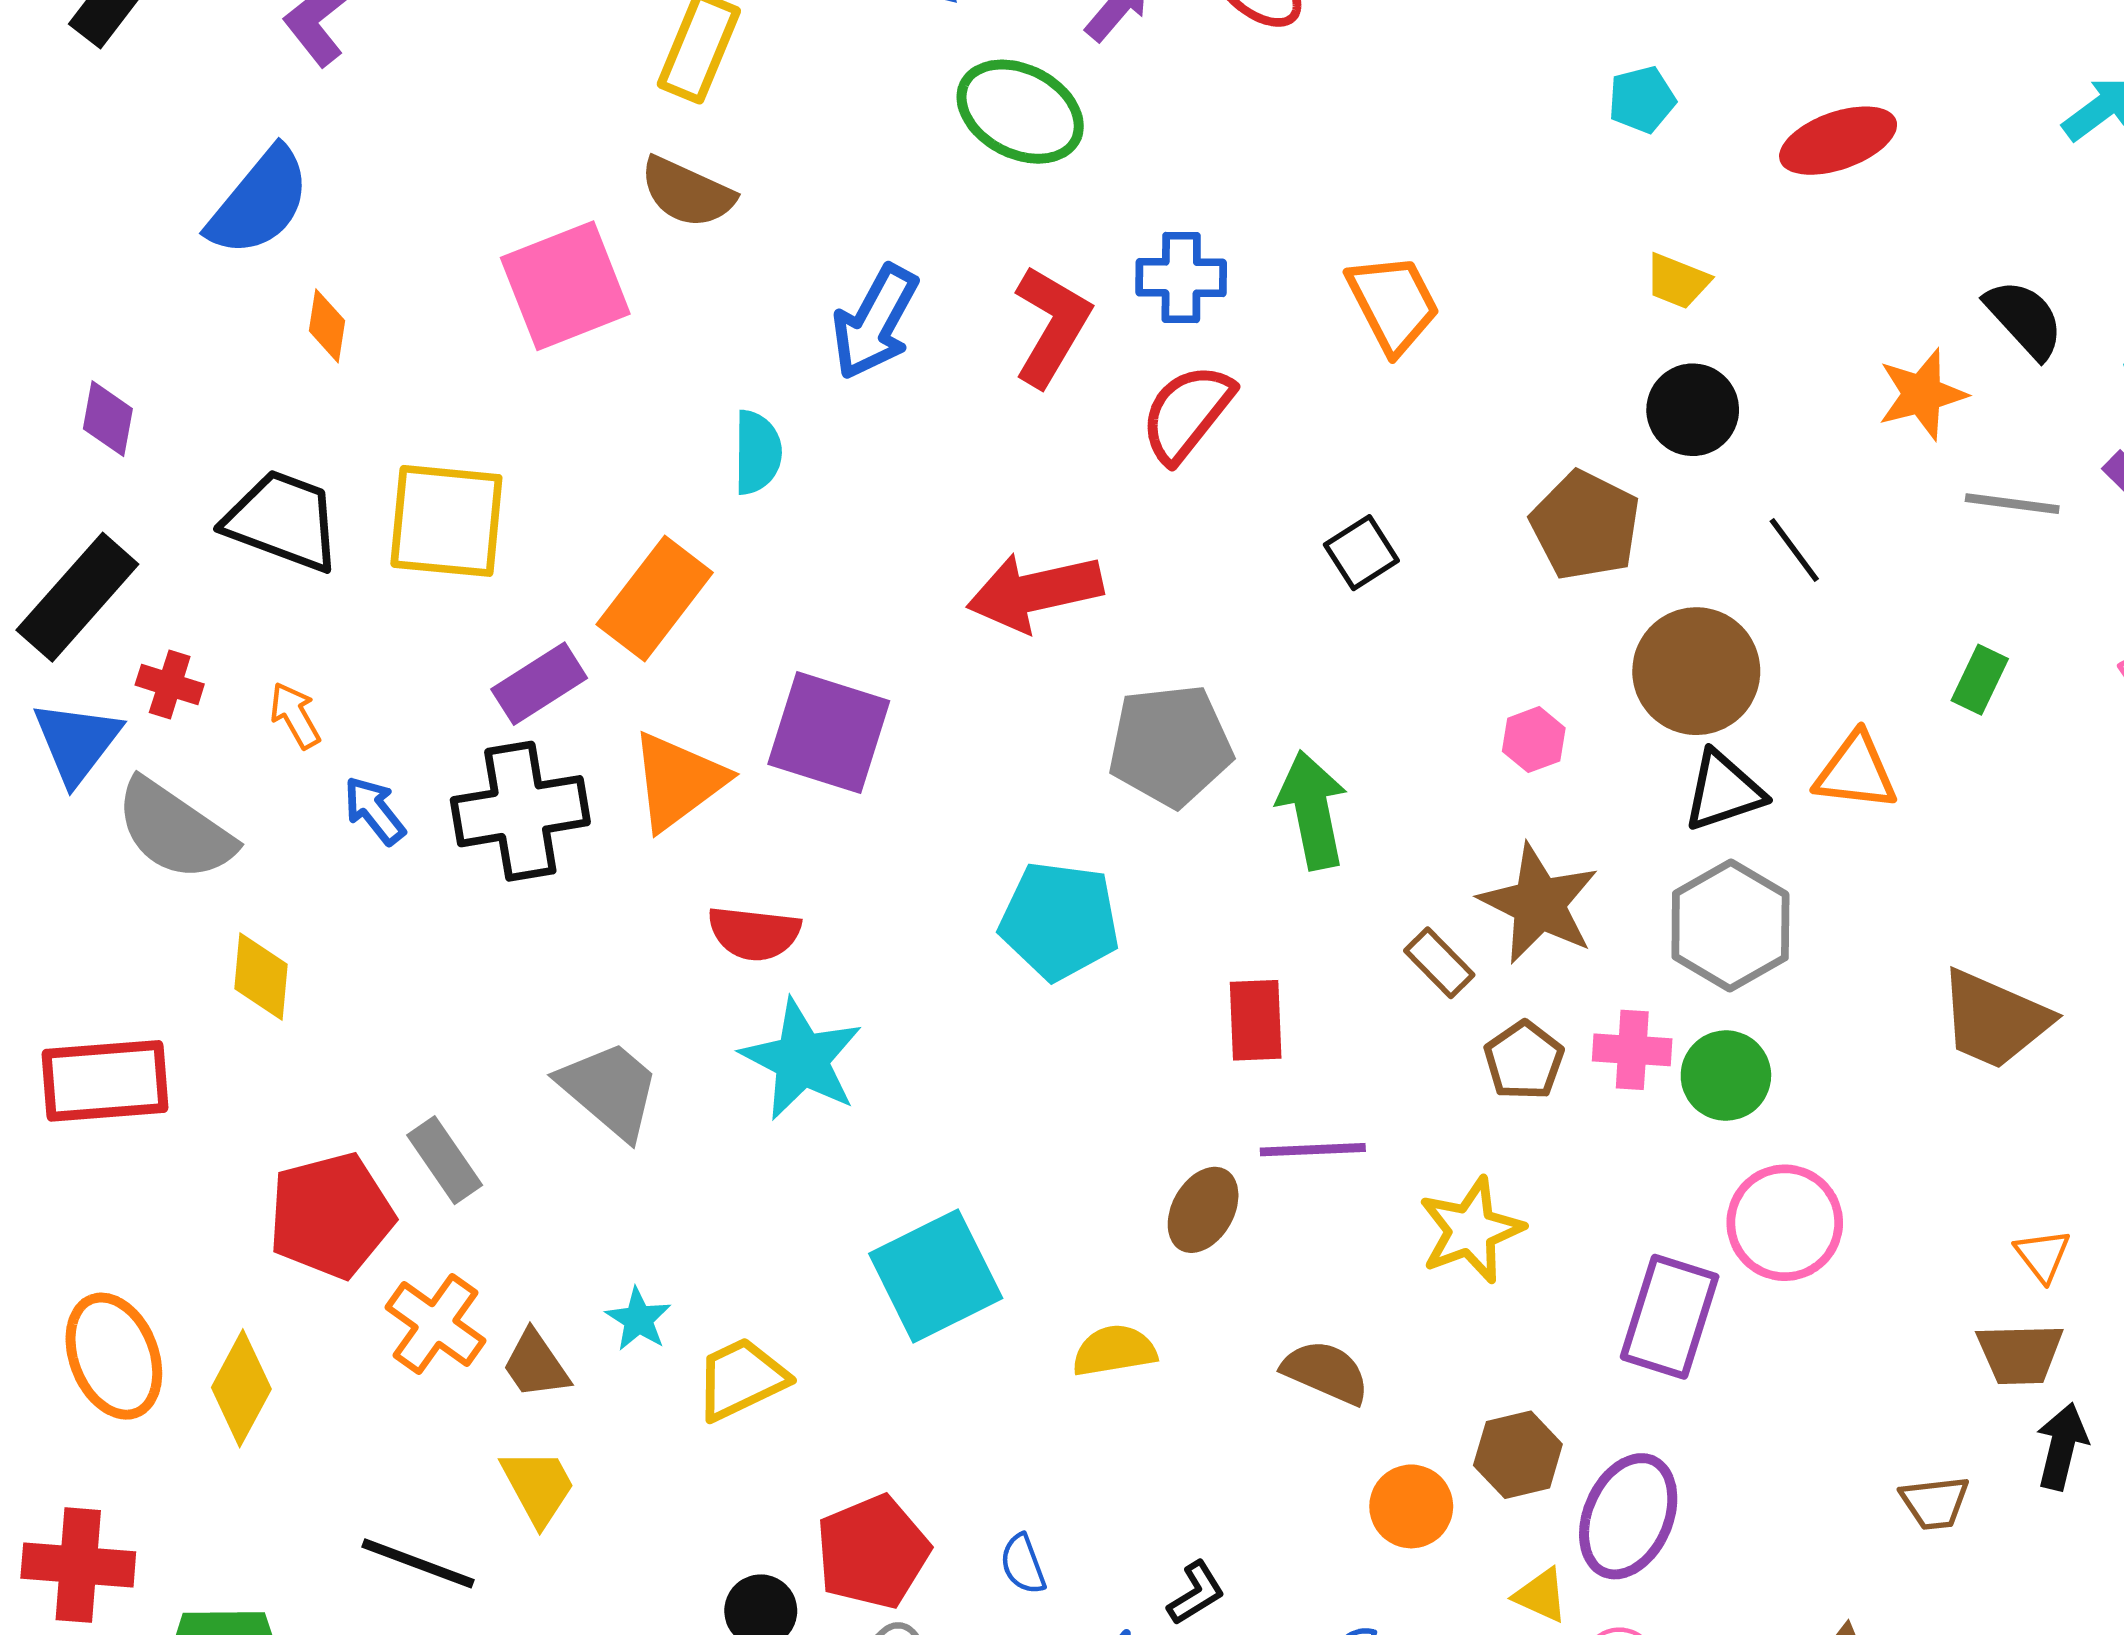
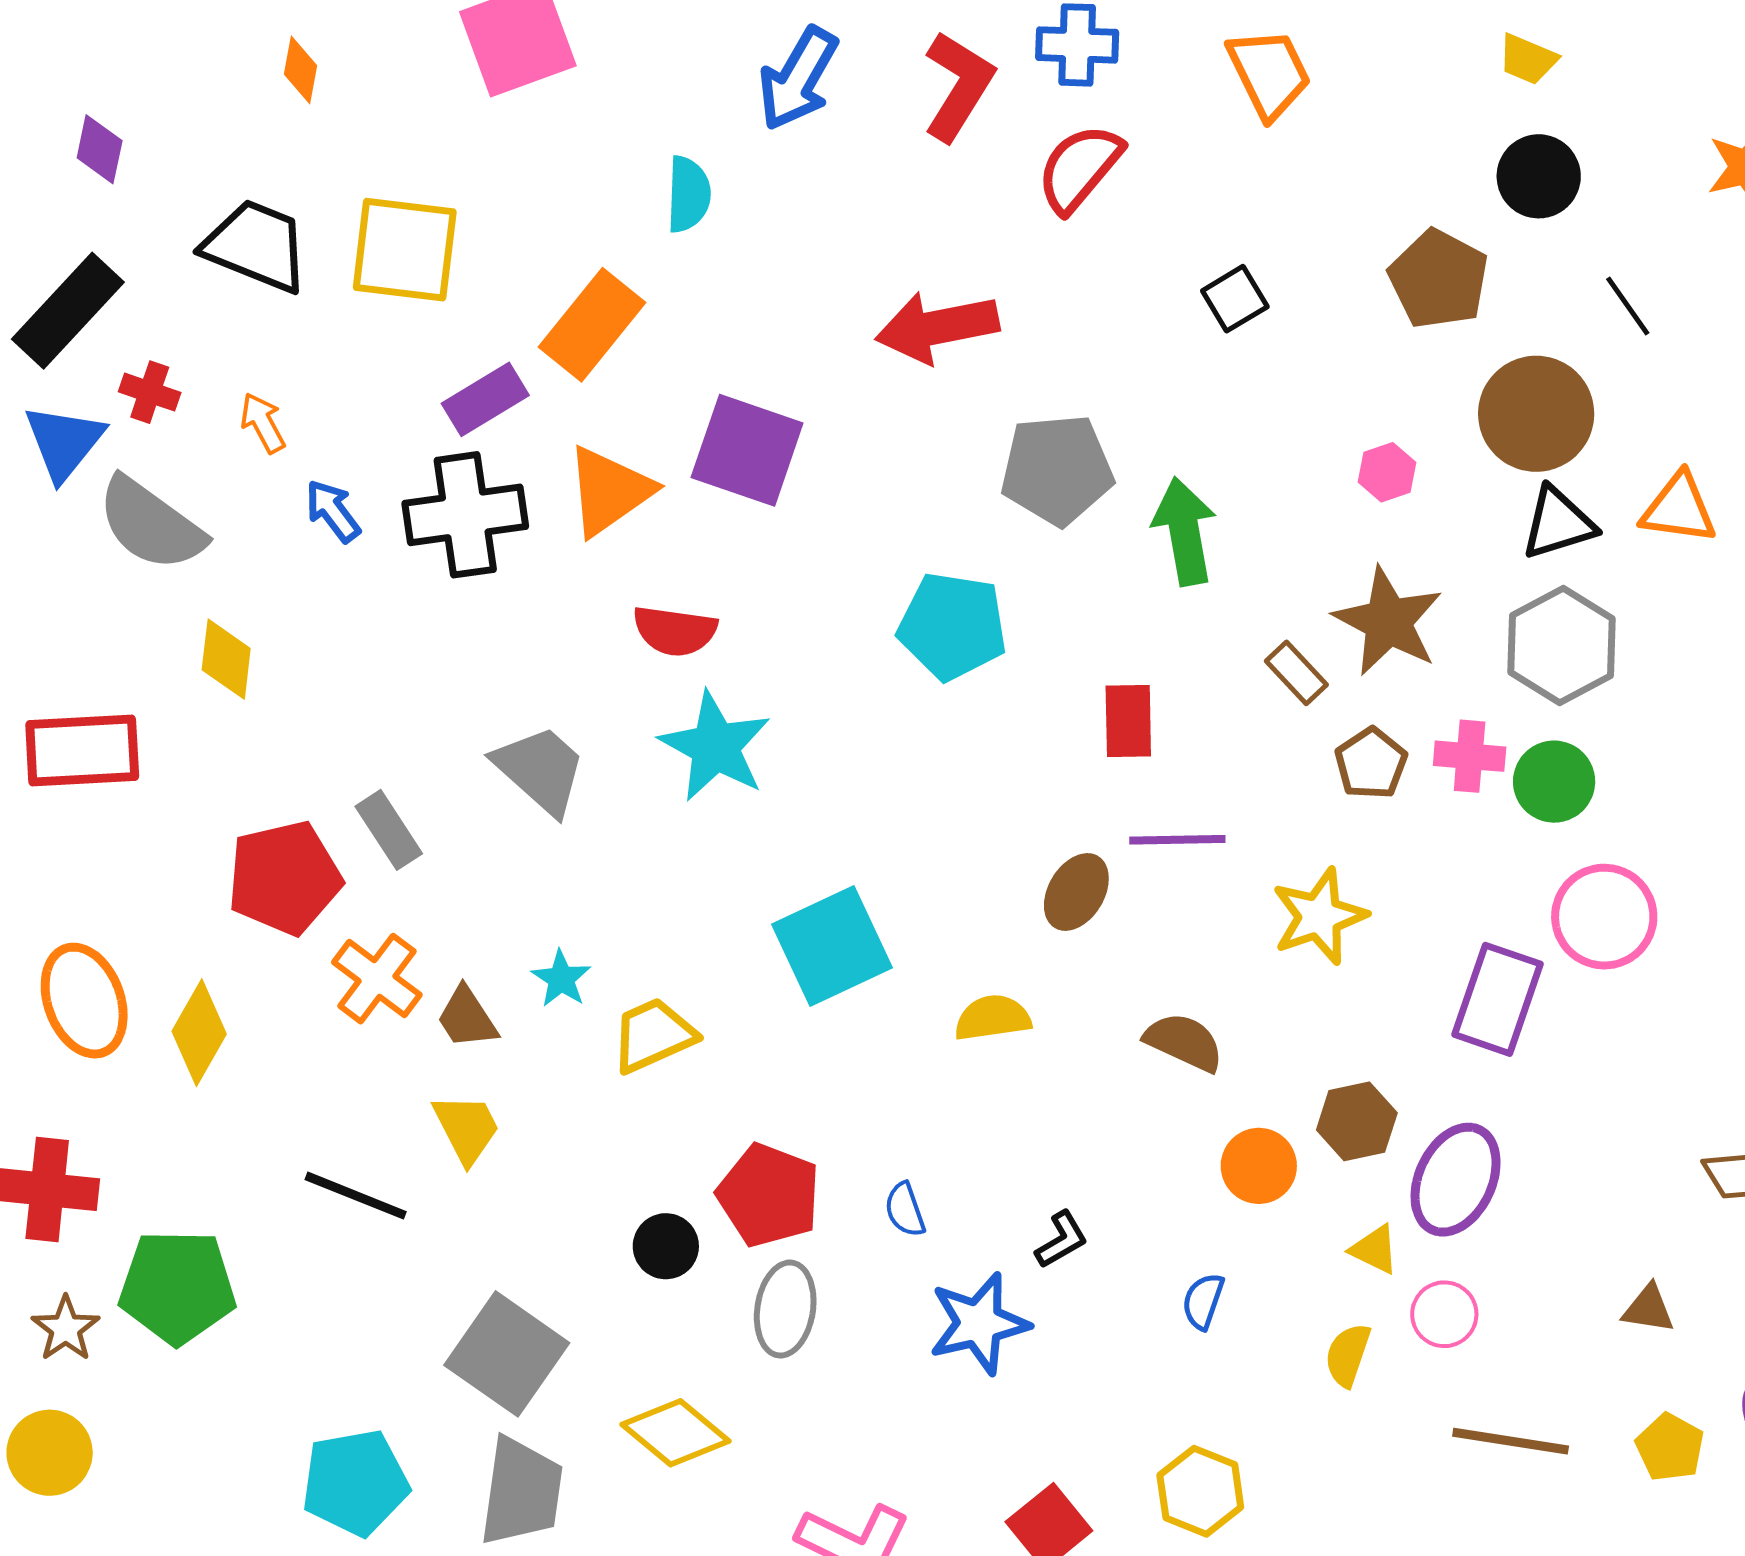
red pentagon: (873, 1552) -> (769, 1195), turned -30

